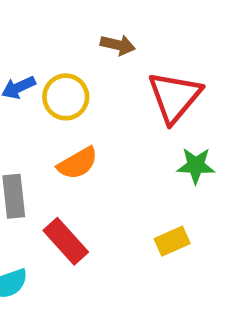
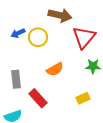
brown arrow: (118, 45) -> (60, 15), size x1.6
orange semicircle: (78, 163) -> (55, 69), moved

